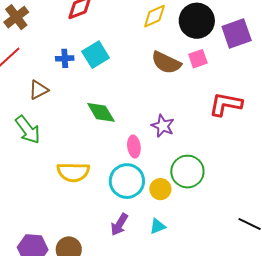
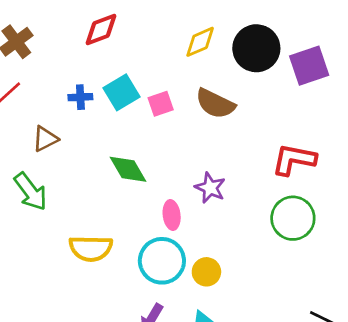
pink square: (198, 59) -> (161, 104), moved
green circle: (187, 172) -> (293, 218), moved

